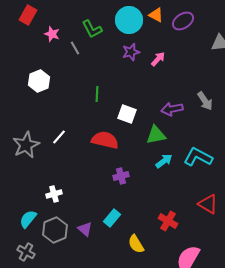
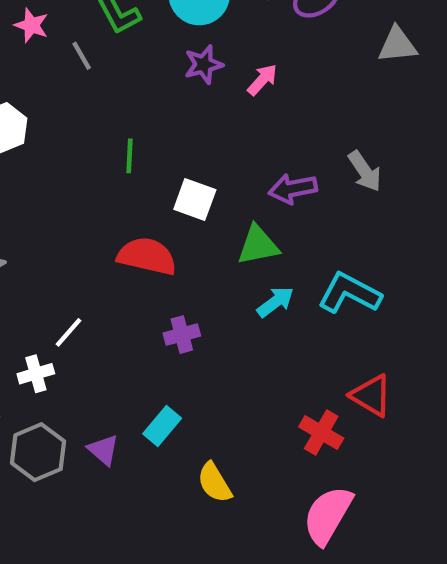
white line: (59, 137) -> (69, 332), moved
red cross: (168, 221) -> (321, 433), moved

